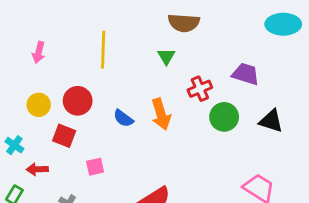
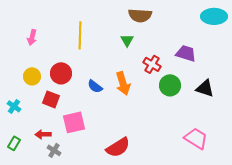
red cross: (200, 89) -> (152, 64), turned -36
pink square: (95, 167) -> (74, 122), size x1.6
red arrow: (37, 169) -> (43, 134), moved

